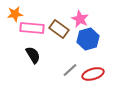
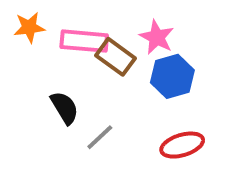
pink rectangle: (32, 28) -> (84, 41), moved
gray line: (70, 70) -> (100, 137), moved

